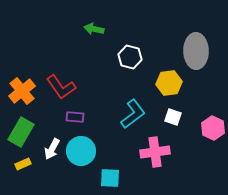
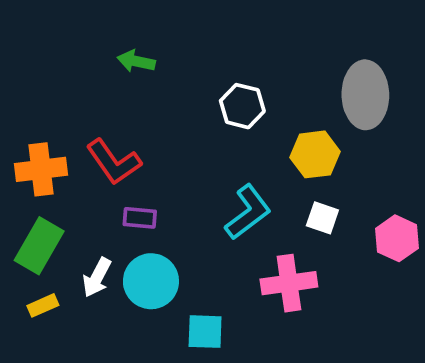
green arrow: (94, 29) -> (136, 61), moved
orange cross: (22, 91) -> (41, 169), turned 32

